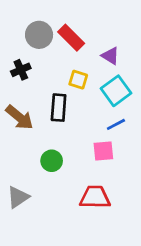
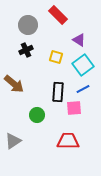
red rectangle: (71, 38) -> (58, 15), moved
black cross: (21, 70) -> (26, 50), moved
black rectangle: (59, 108) -> (58, 92), moved

